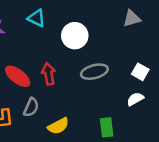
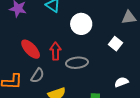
gray ellipse: (94, 72) -> (77, 63), moved
white square: (140, 72) -> (116, 44), moved

